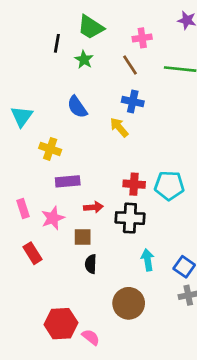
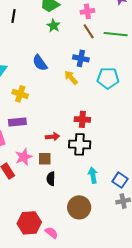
black line: (57, 43) -> (13, 16), moved
green star: (84, 60) -> (54, 26), moved
brown line: (130, 65) -> (89, 31), moved
purple rectangle: (68, 181) -> (17, 122), moved
cyan pentagon: (169, 186) -> (108, 78), moved
pink star: (53, 218) -> (24, 157), moved

